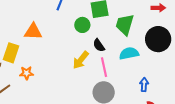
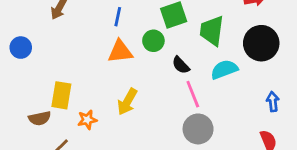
orange triangle: (33, 31) -> (120, 52), moved
yellow arrow: (81, 60) -> (127, 102), moved
blue arrow: (144, 85) -> (273, 102), moved

